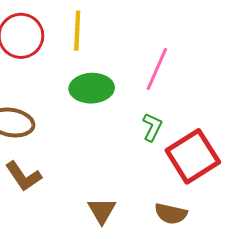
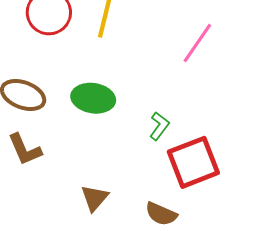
pink line: (157, 69) -> (197, 43), moved
green ellipse: (92, 88) -> (93, 98), moved

